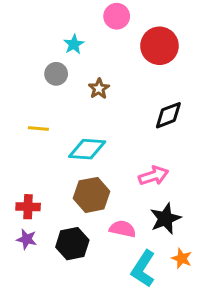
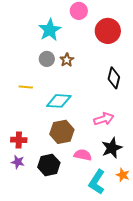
cyan star: (74, 44) -> (50, 30), size x1.6
gray circle: (56, 74) -> (47, 59), moved
black diamond: (168, 115) -> (114, 78), turned -55

